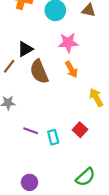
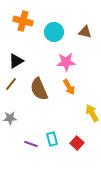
black triangle: (25, 49) -> (16, 61), moved
cyan rectangle: (53, 137) -> (52, 139), moved

